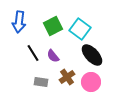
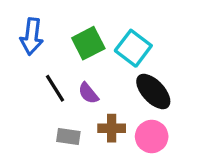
brown cross: (67, 77) -> (112, 128), turned 35

